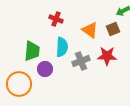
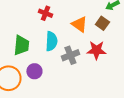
brown square: (113, 29) -> (102, 23), turned -32
purple circle: (45, 69) -> (34, 71), moved

